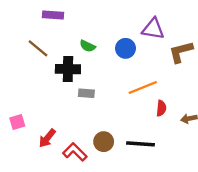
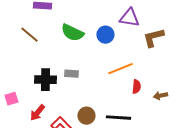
green semicircle: (88, 46) -> (72, 33), size x1.6
black cross: (68, 69) -> (45, 80), moved

